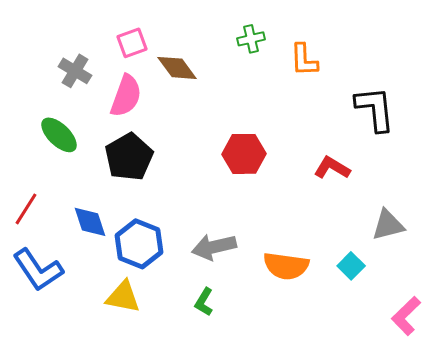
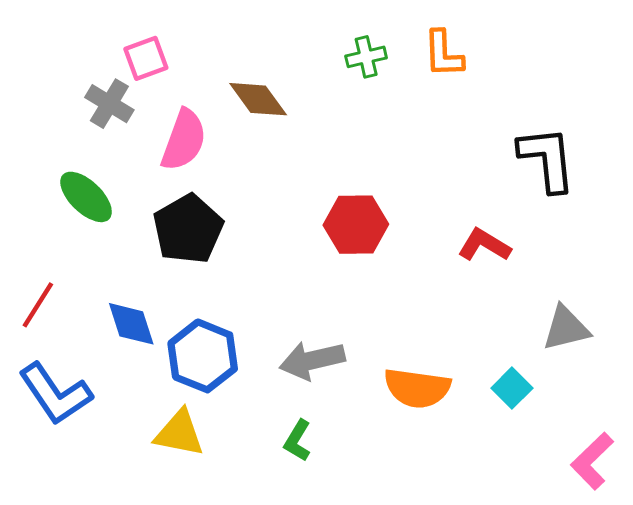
pink square: (132, 43) -> (146, 58), moved
orange L-shape: (304, 60) -> (443, 54), moved

